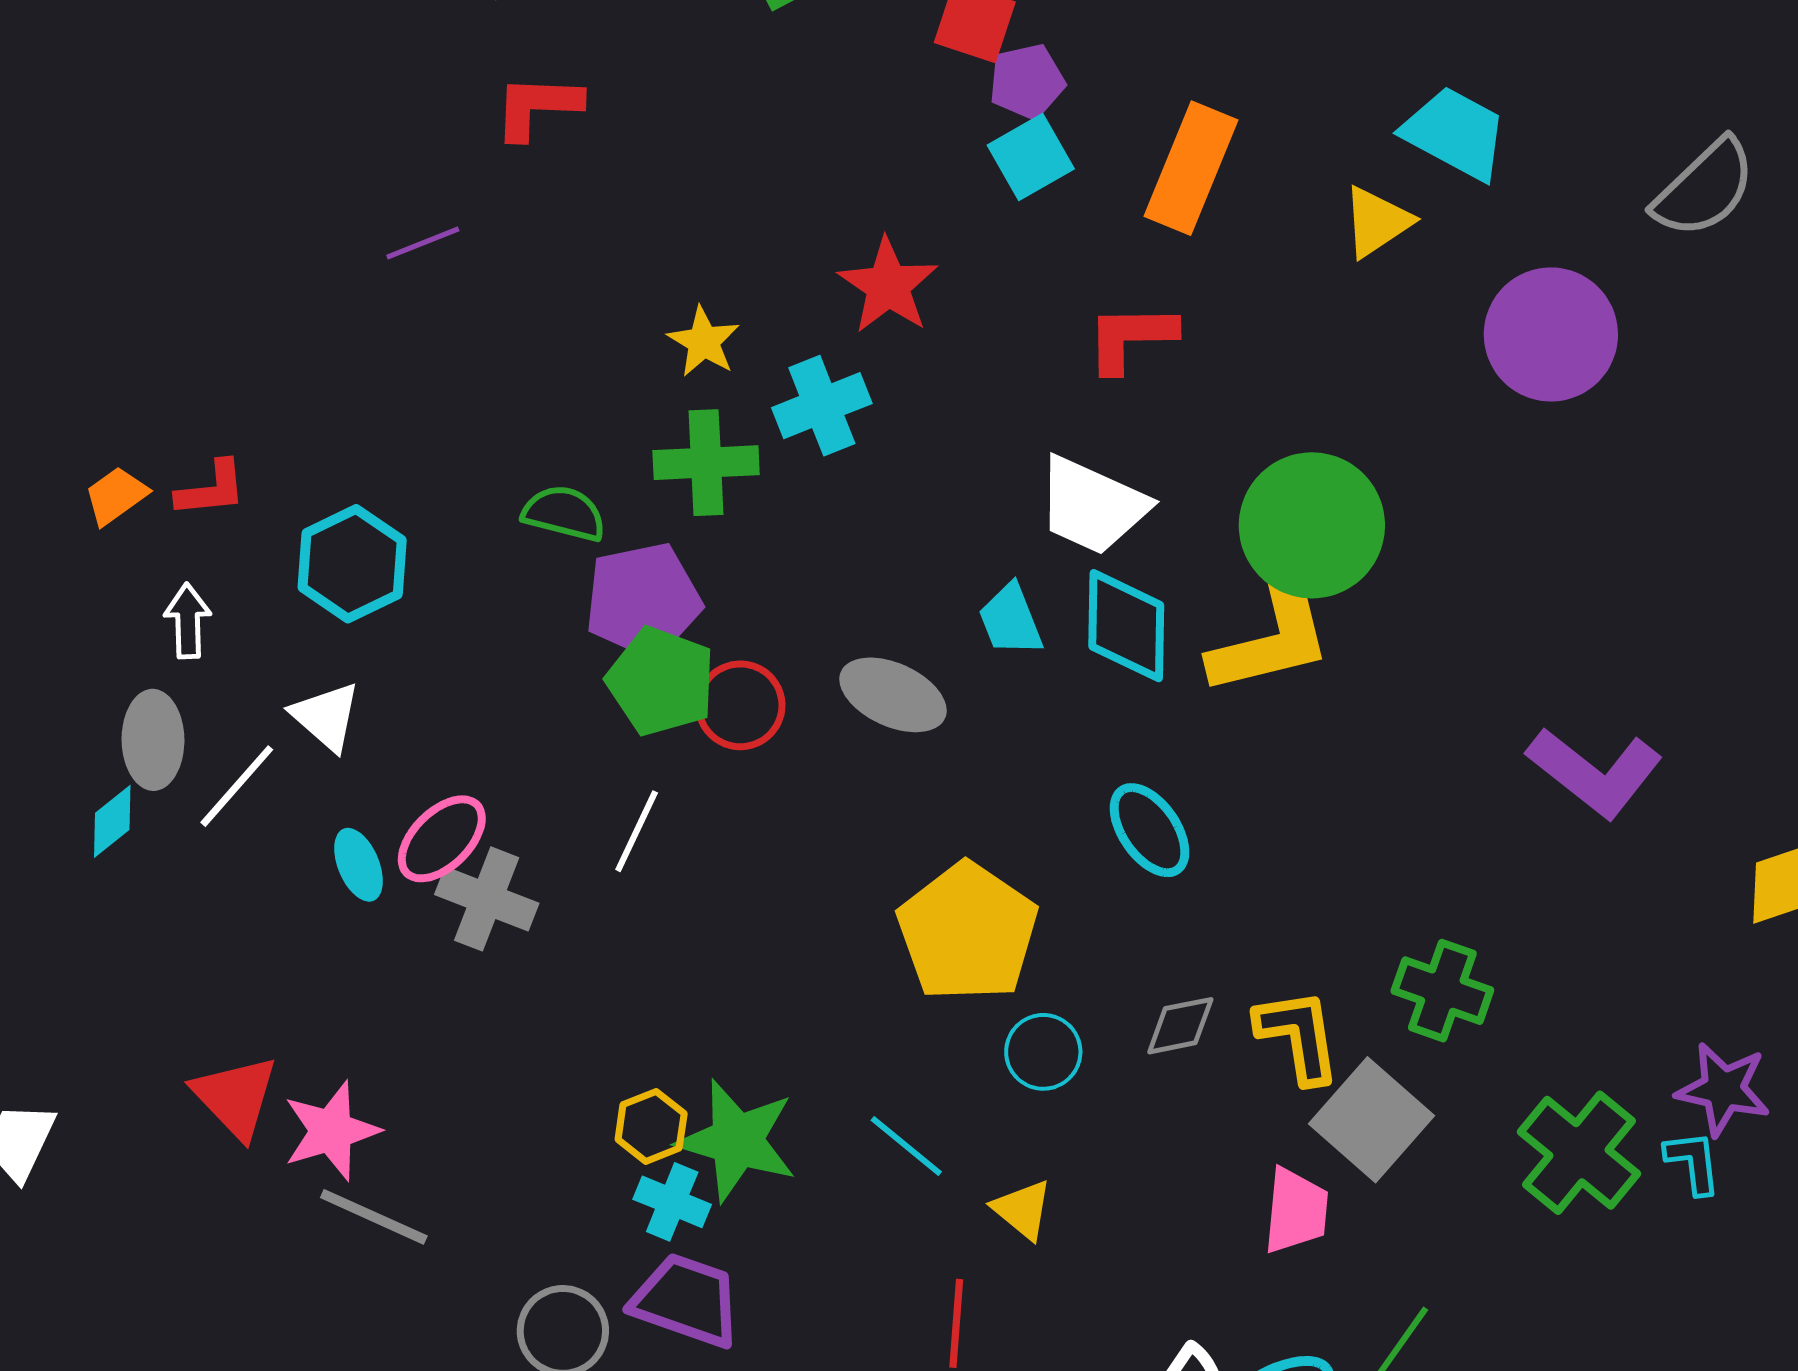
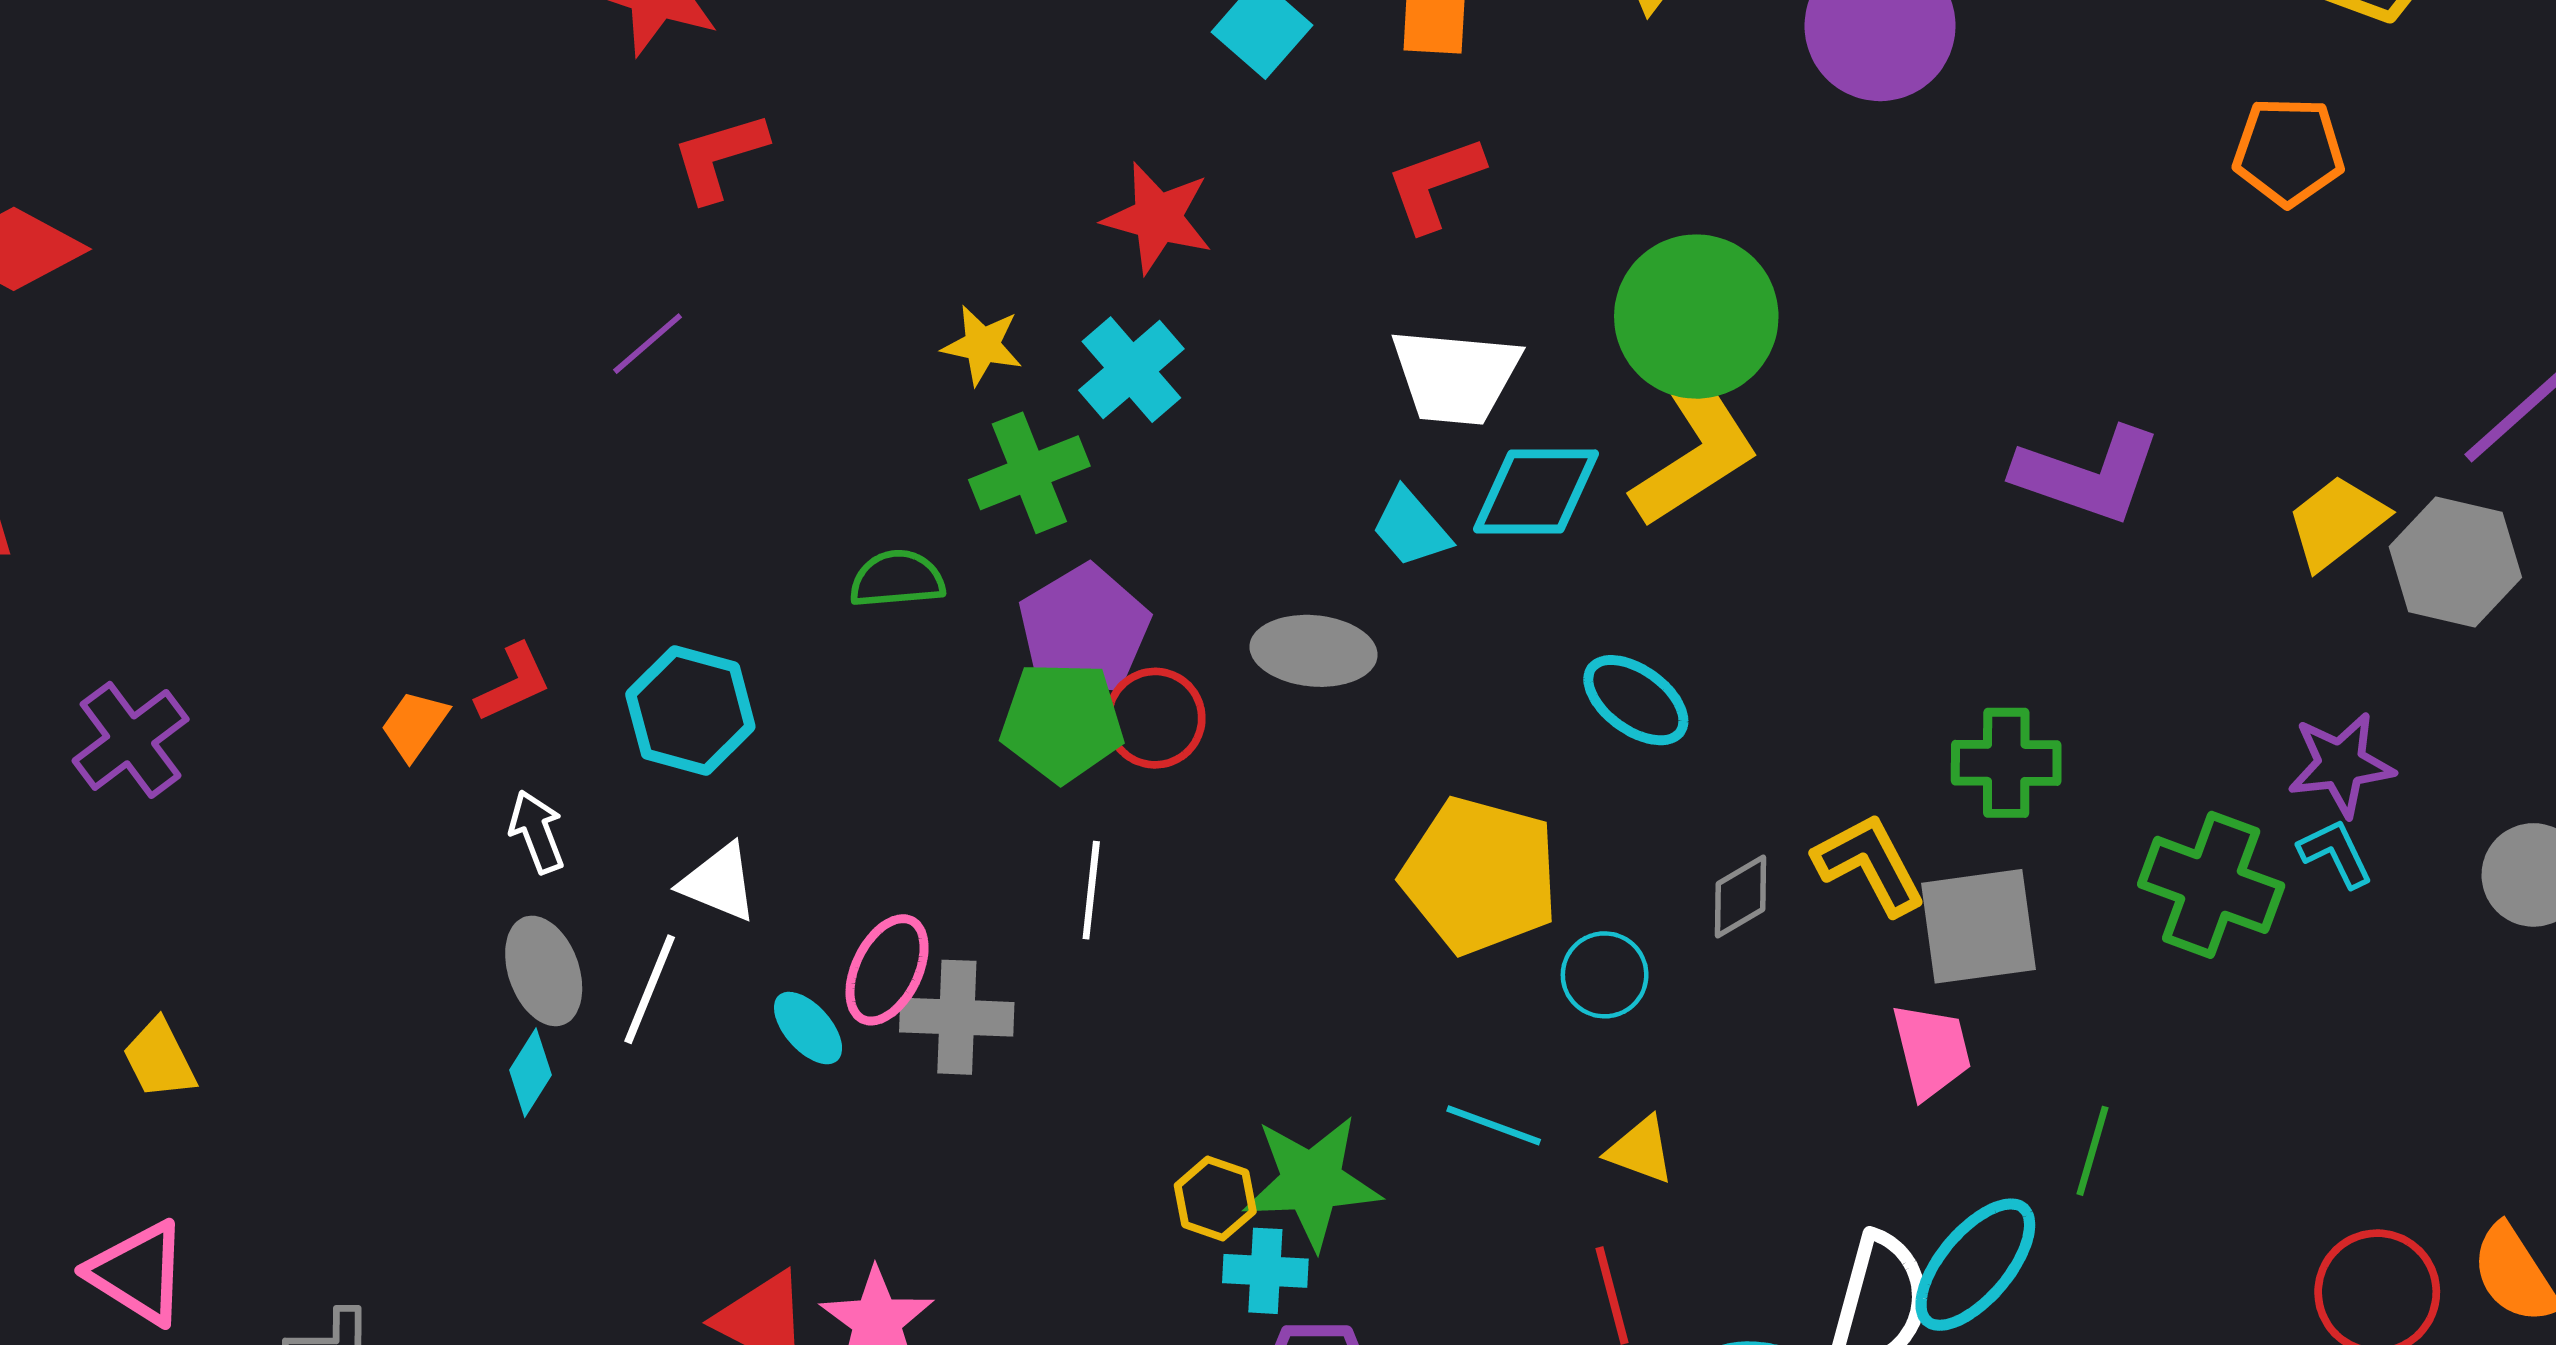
purple pentagon: (643, 600) -> (1084, 630), moved
cyan diamond: (1126, 626) -> (1536, 491), turned -72
gray square: (1372, 1120) -> (1978, 926), turned -30

